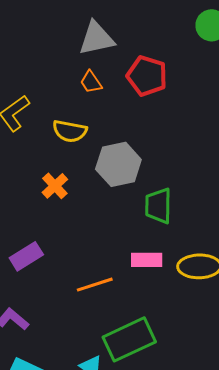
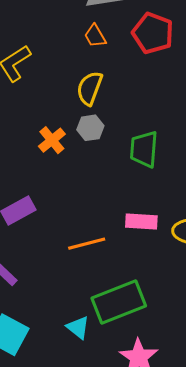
yellow semicircle: (70, 131) -> (90, 88), moved, turned 96
gray hexagon: (118, 164) -> (90, 128), moved, size x0.6
green trapezoid: (158, 206) -> (144, 149), moved

